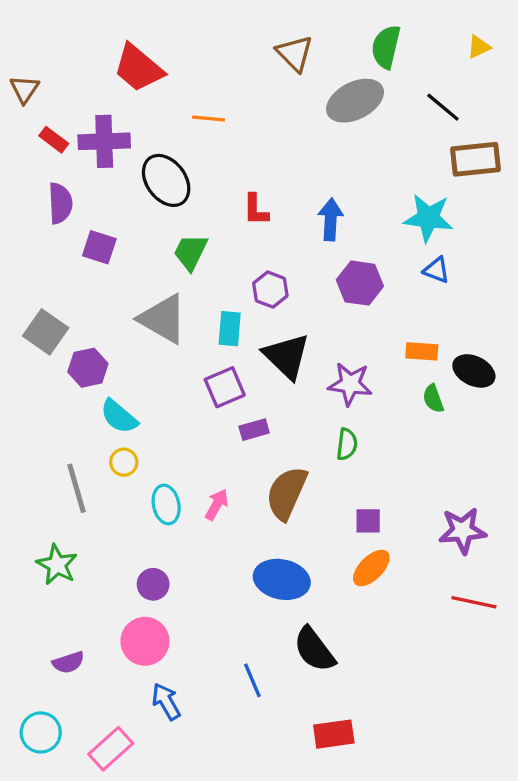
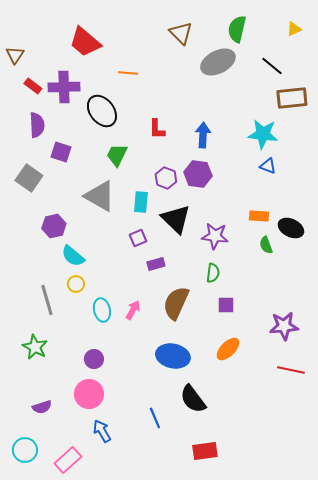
purple hexagon: (360, 283) -> (198, 174), moved
gray square: (46, 332) -> (29, 178), moved
purple square: (225, 387) -> (138, 238), size x0.7
purple square: (368, 521) -> (226, 305), moved

